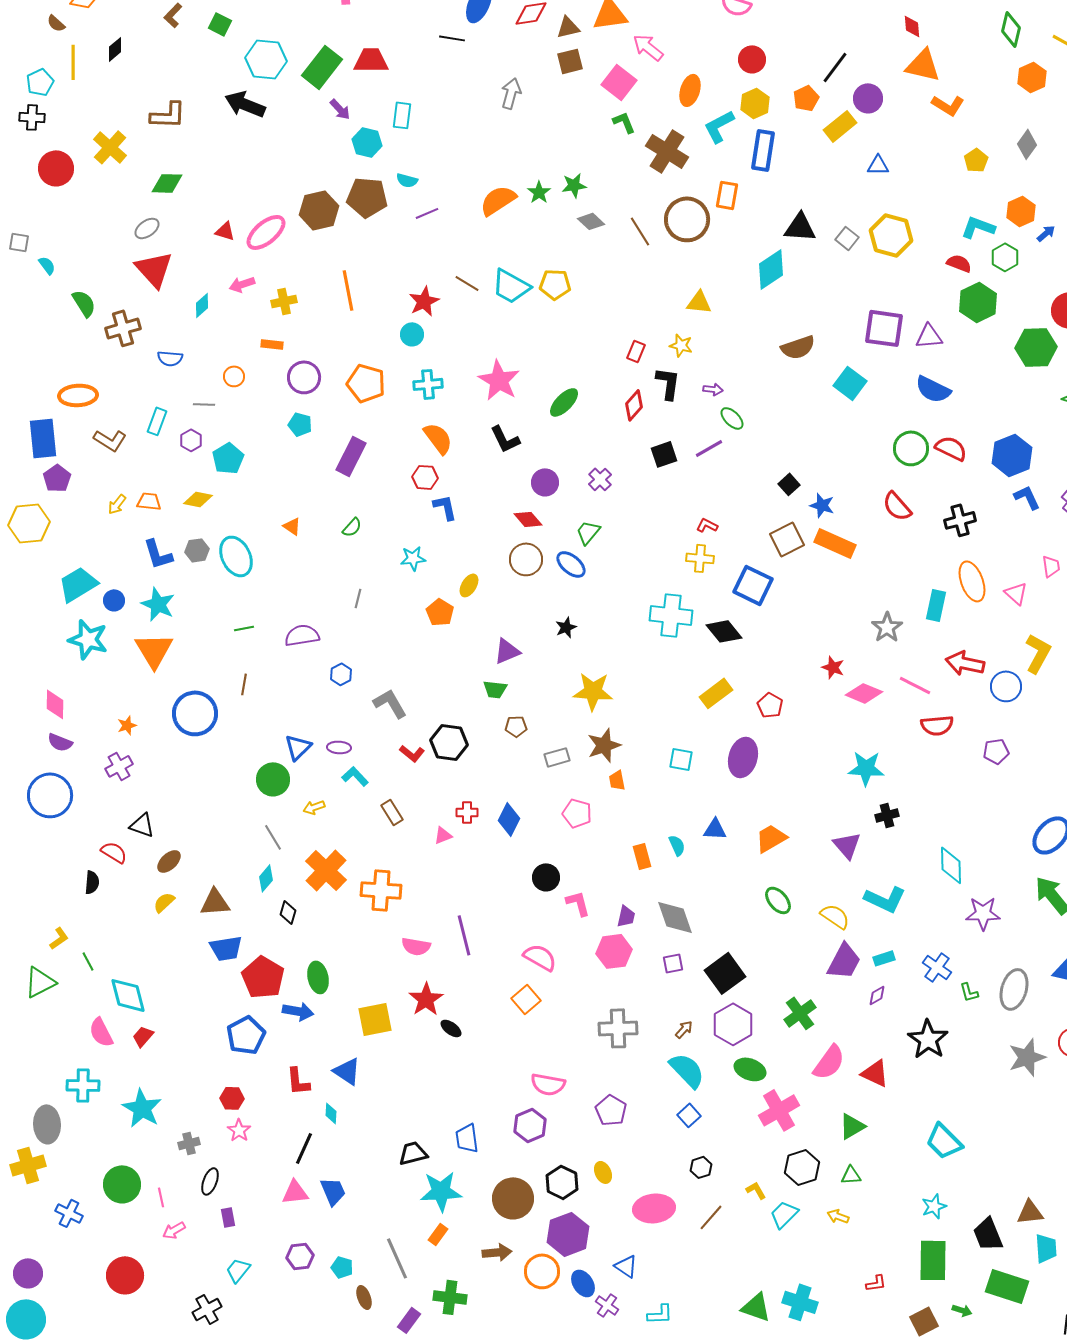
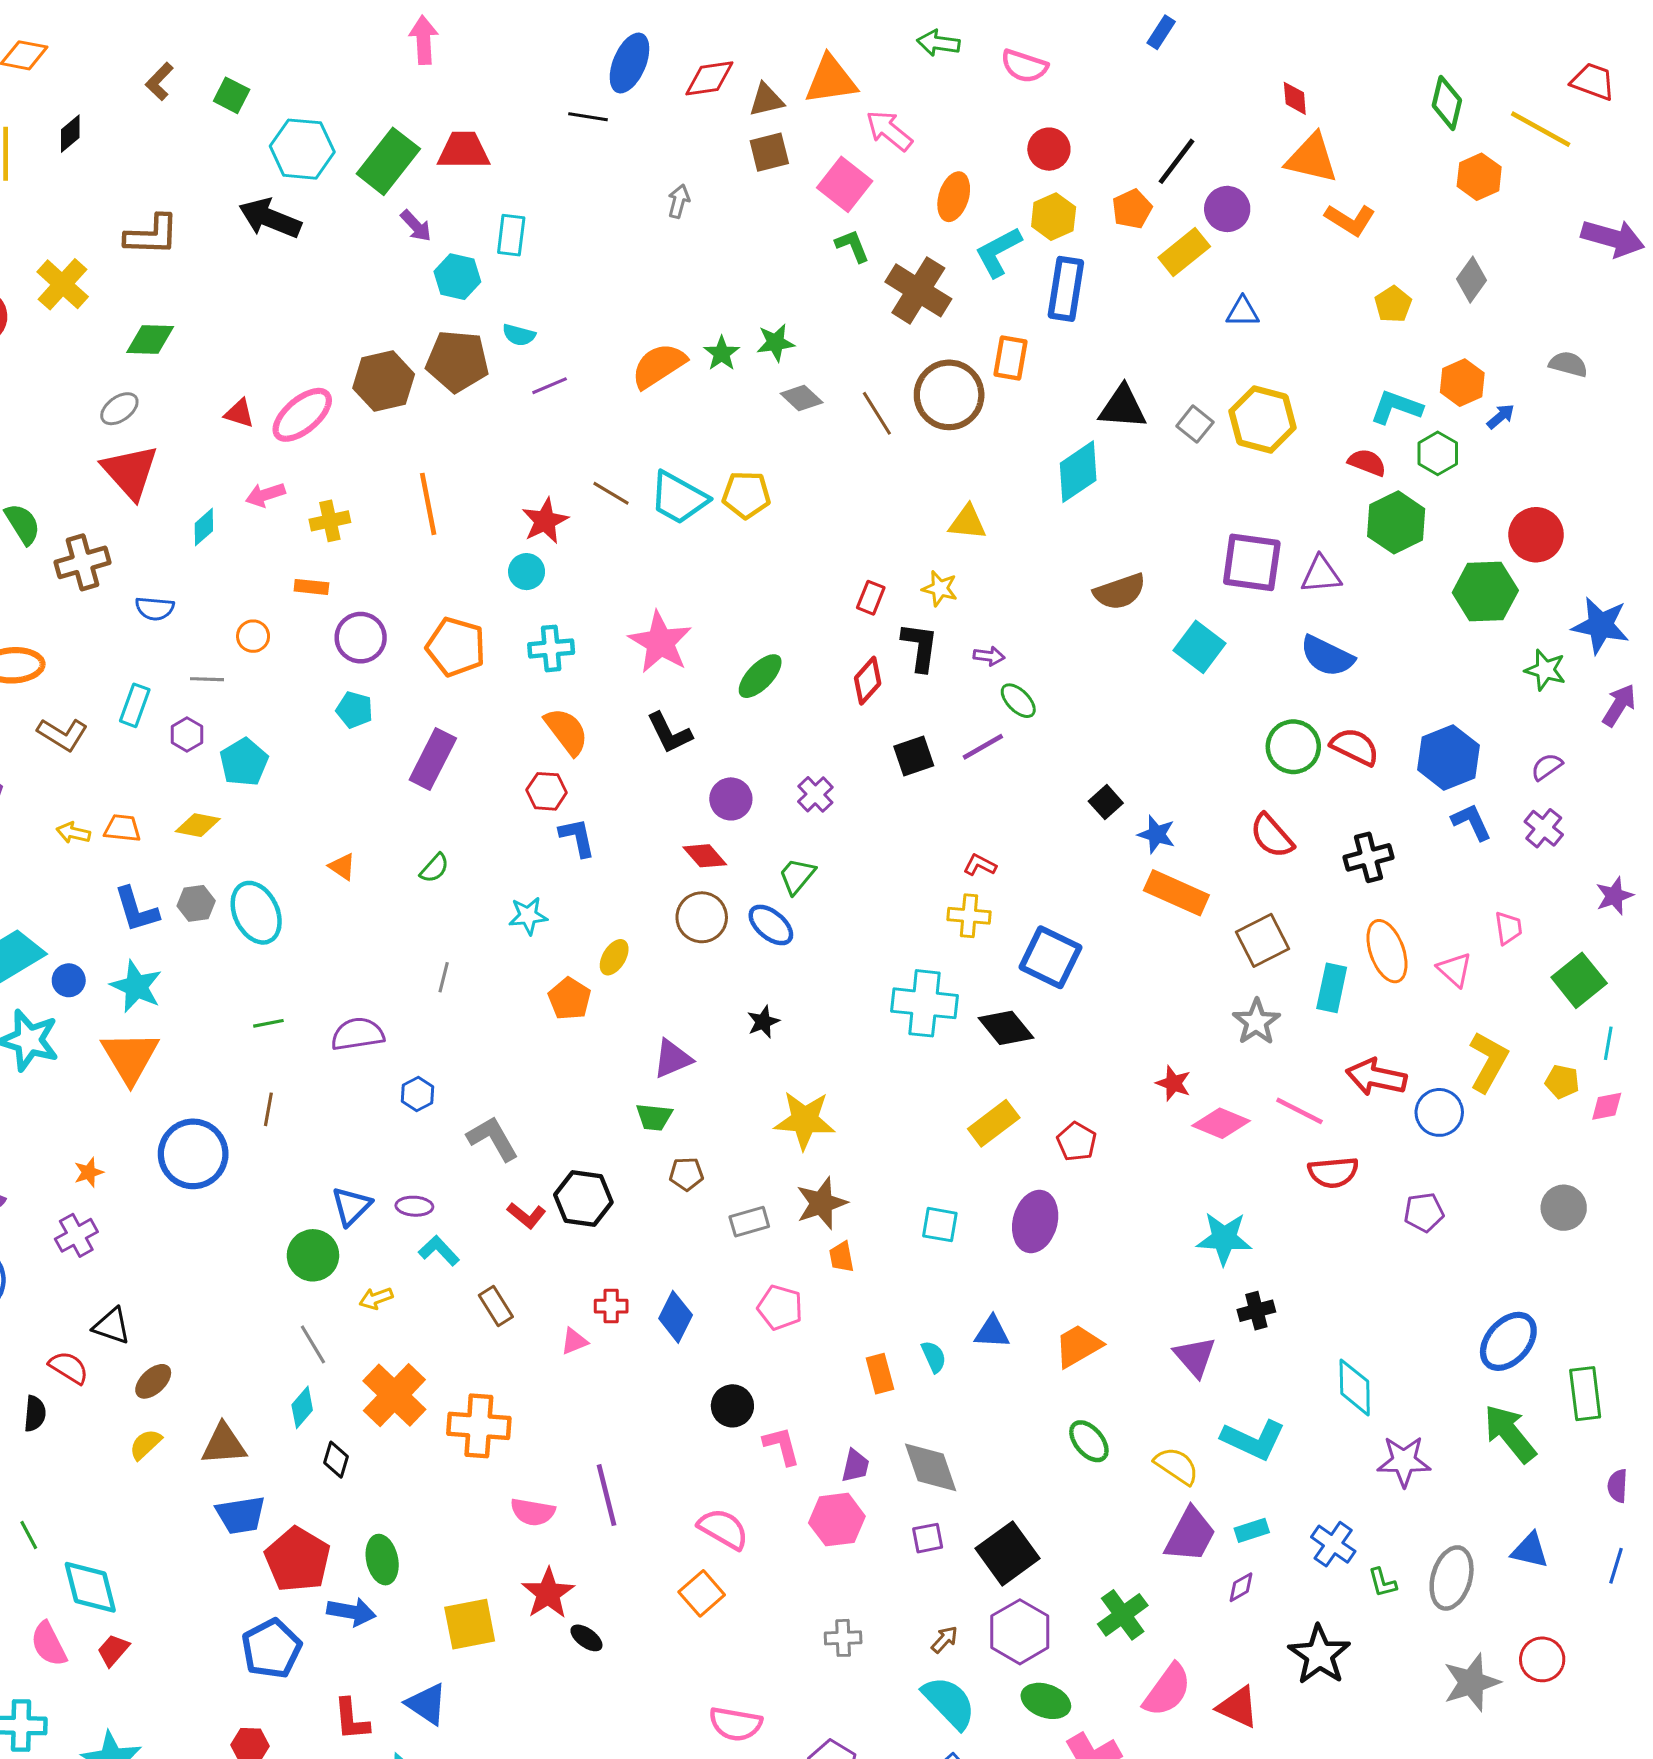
gray arrow: (511, 93) -> (679, 201), size x0.7
yellow arrow: (117, 504) -> (73, 833), turned 65
brown square: (787, 539) -> (1263, 940), moved
gray cross: (618, 1028) -> (843, 1638), size x0.6

